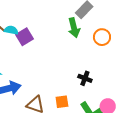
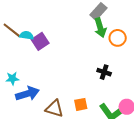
green arrow: (74, 28) -> (100, 28), moved
black cross: (85, 78) -> (104, 72), moved

